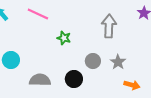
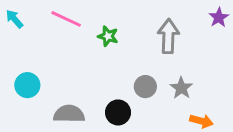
green star: (64, 38) -> (108, 36), moved

